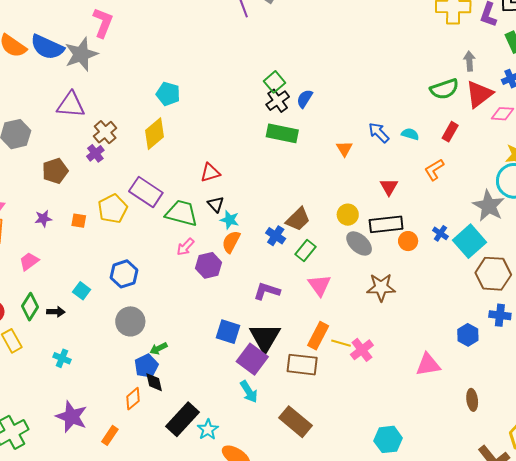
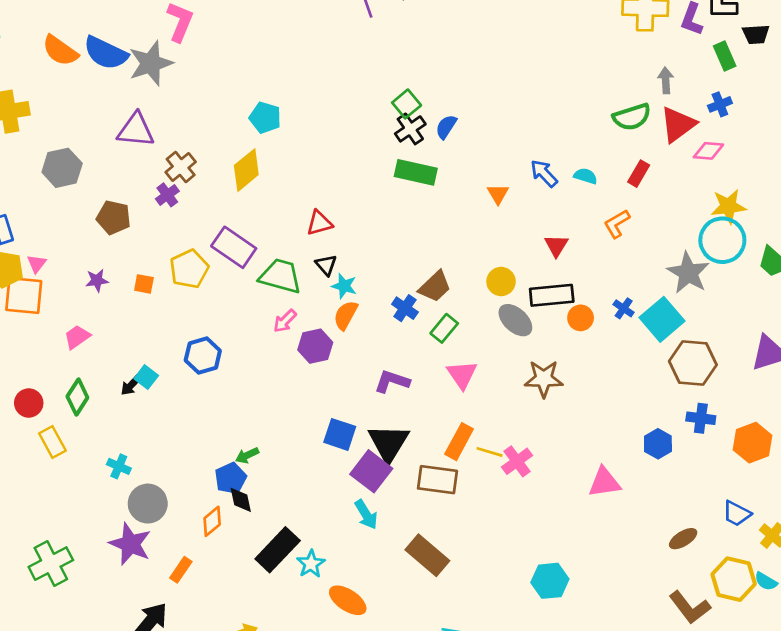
brown pentagon: (55, 171) -> (114, 218), turned 30
black arrow: (56, 312) -> (131, 385), moved, turned 132
gray circle: (130, 321) -> (148, 504), moved
brown ellipse: (472, 400) -> (683, 539), moved, turned 65

